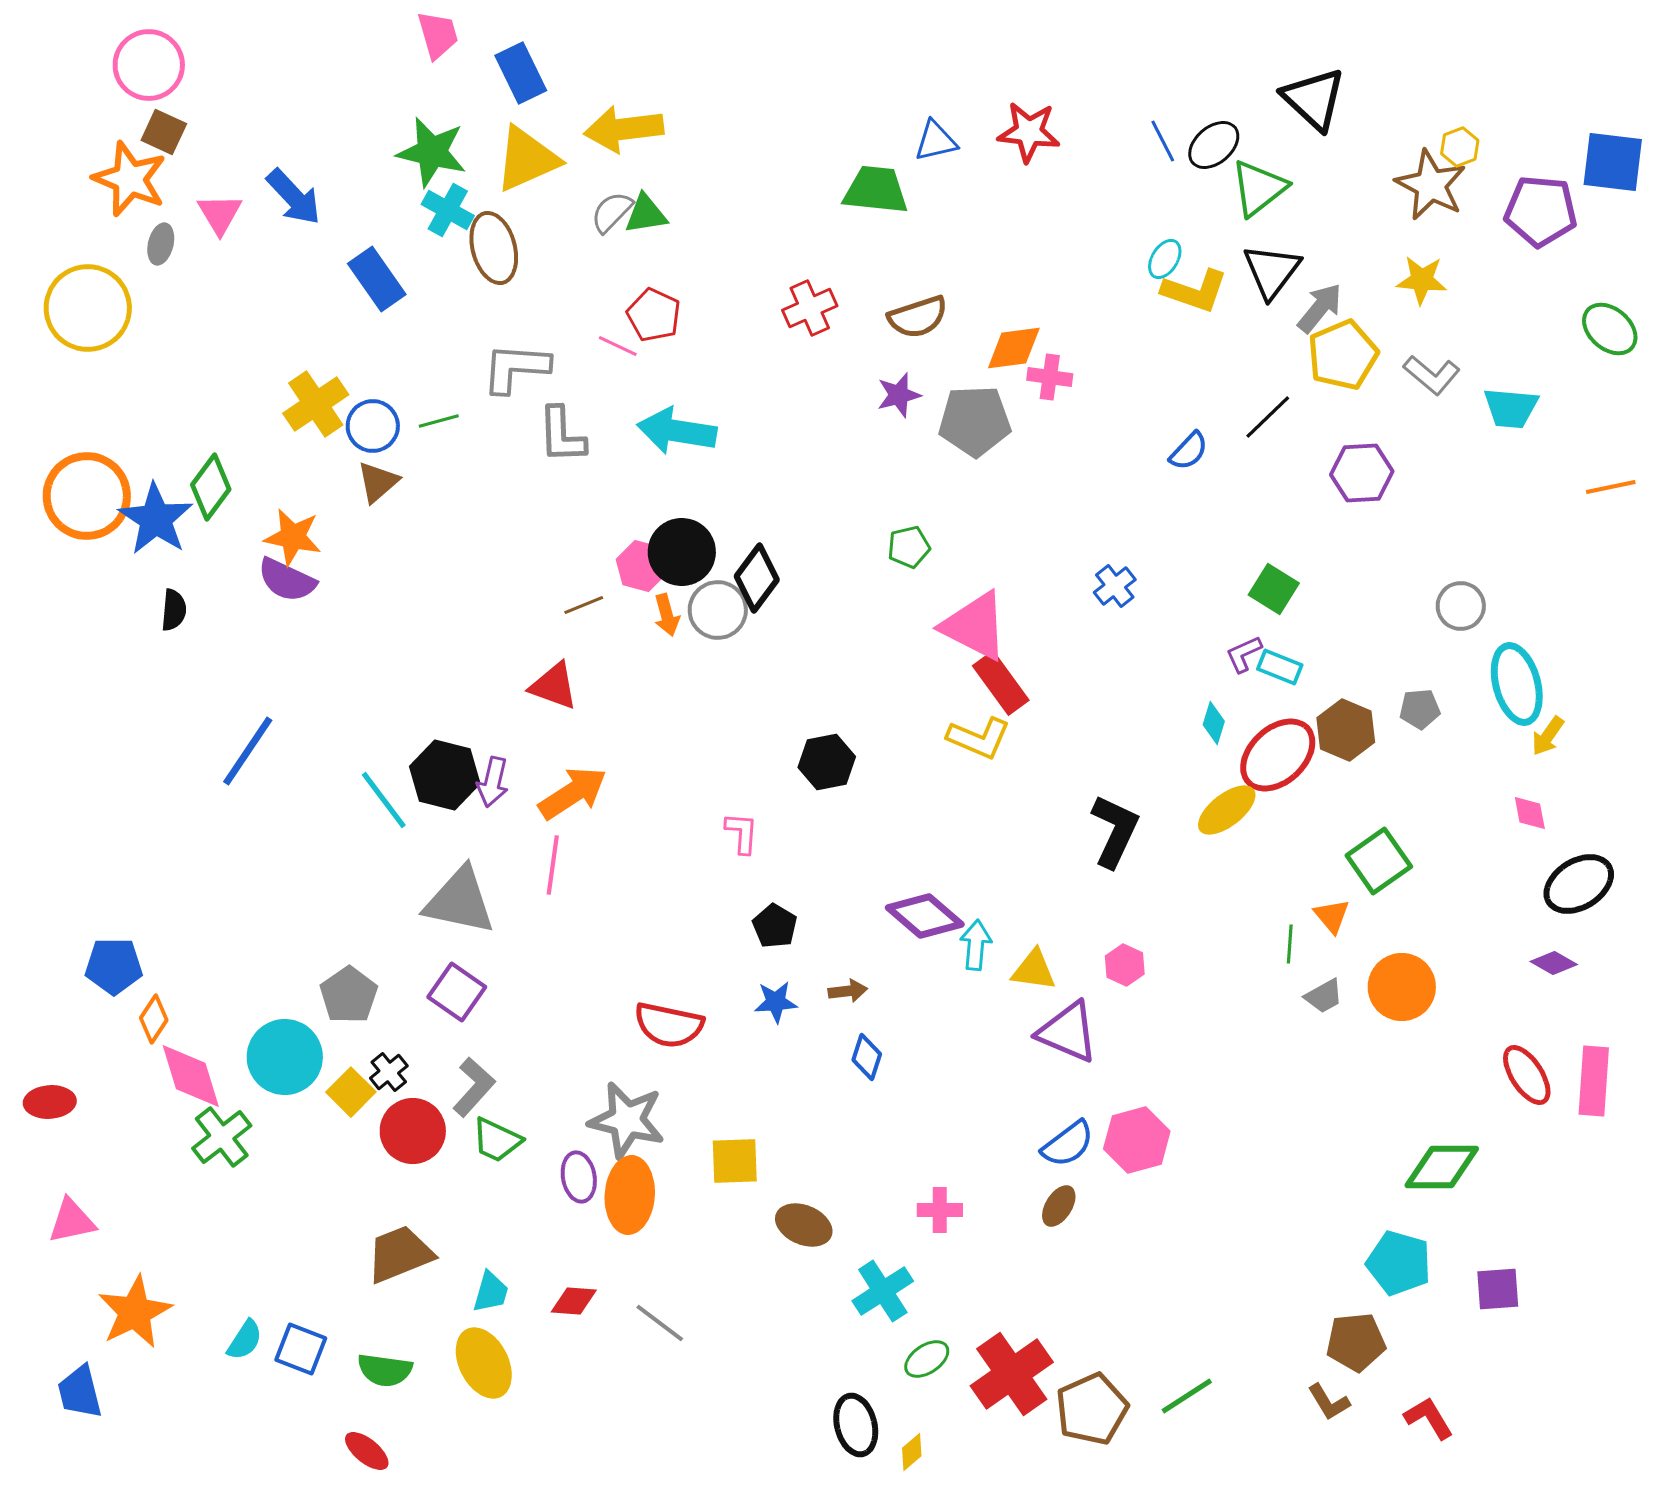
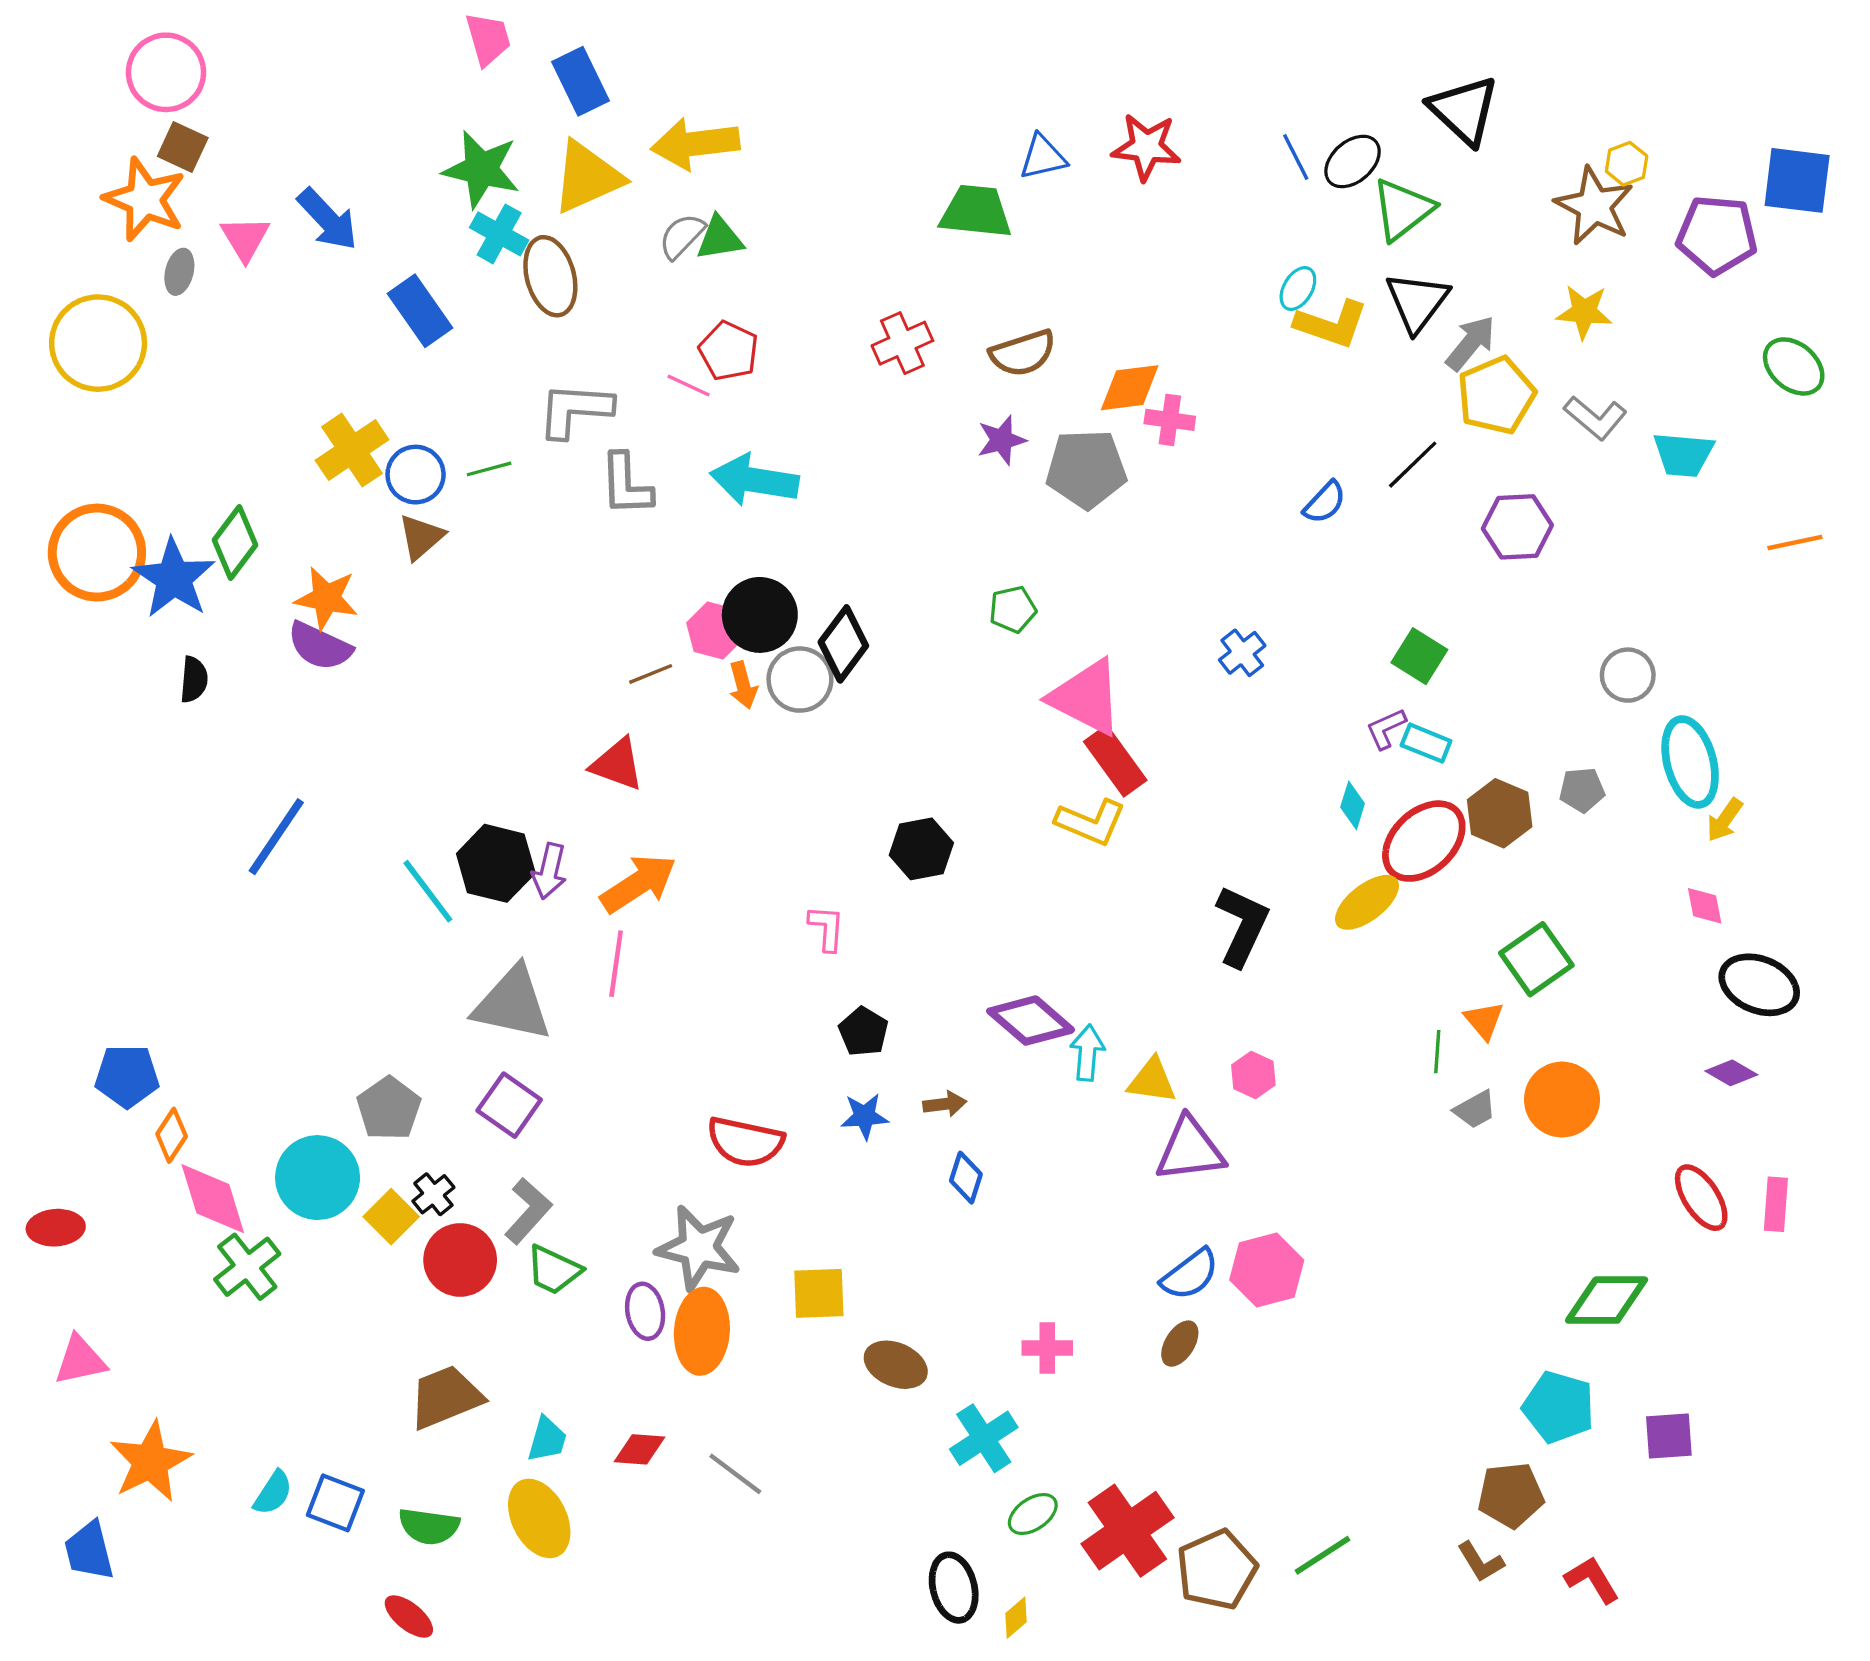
black ellipse: (1579, 884) -> (1759, 985), turned 54
purple triangle: (1068, 1032) -> (1190, 1150), turned -30
pink rectangle: (1594, 1081) -> (1776, 1204), size x0.7

